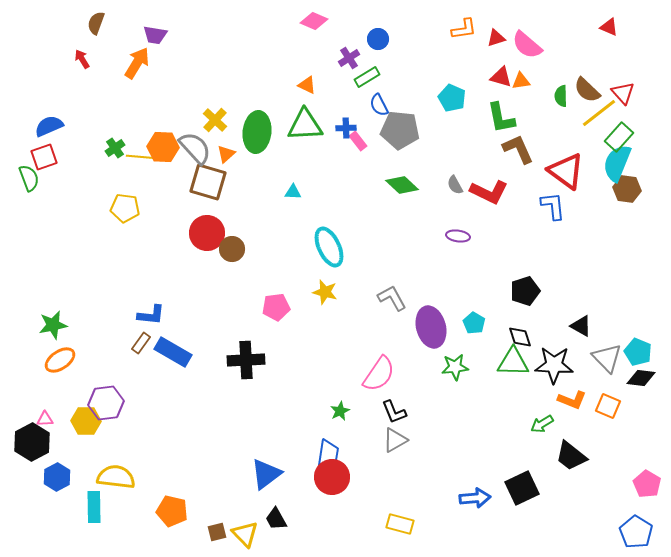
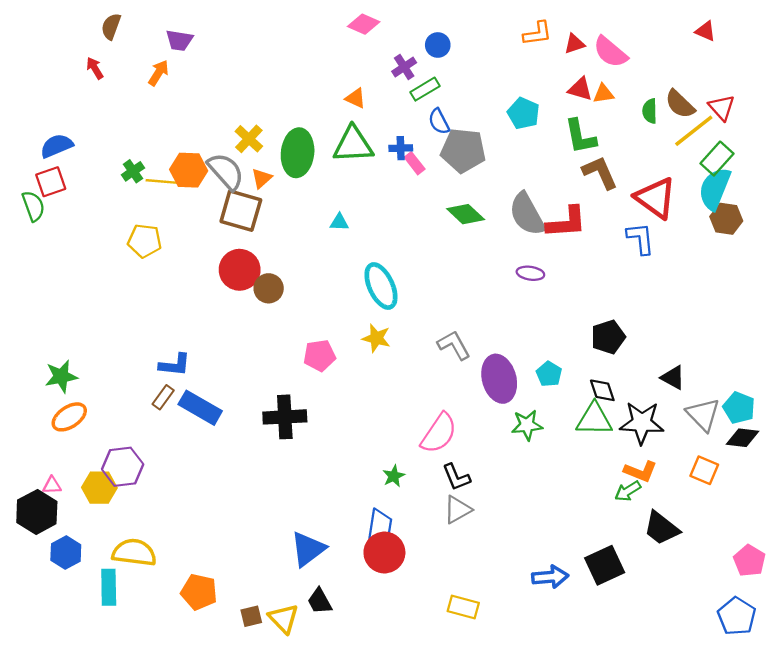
orange arrow: (137, 63) -> (158, 73), size x0.7
gray semicircle: (455, 185) -> (527, 214), size x2.0
red L-shape: (489, 192) -> (566, 222), turned -30
orange L-shape: (572, 400) -> (641, 471), moved

